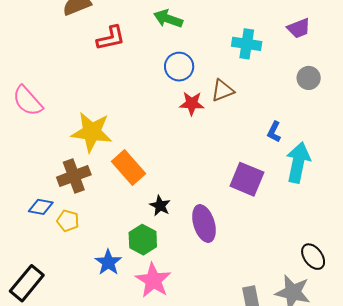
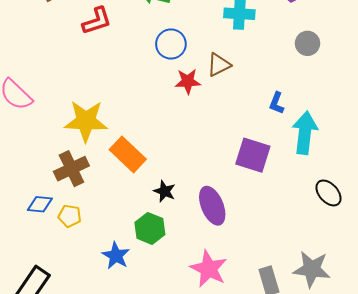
black ellipse: (313, 257) -> (328, 193), moved
pink star: (153, 280) -> (209, 269), moved

